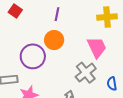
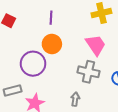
gray cross: (86, 73) -> (88, 72), turned -30

